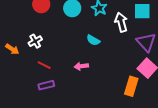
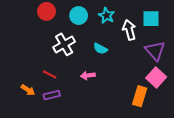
white cross: (35, 41) -> (64, 44), moved, size x1.5
orange arrow: (12, 49) -> (28, 90), moved

